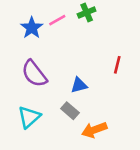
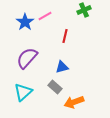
green cross: (87, 12) -> (84, 10), moved
red line: (117, 65) -> (65, 36), moved
purple semicircle: (34, 74) -> (27, 58), turned 80

